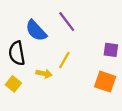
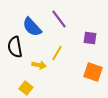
purple square: (111, 50) -> (90, 38), moved
yellow square: (13, 84) -> (26, 88), moved

